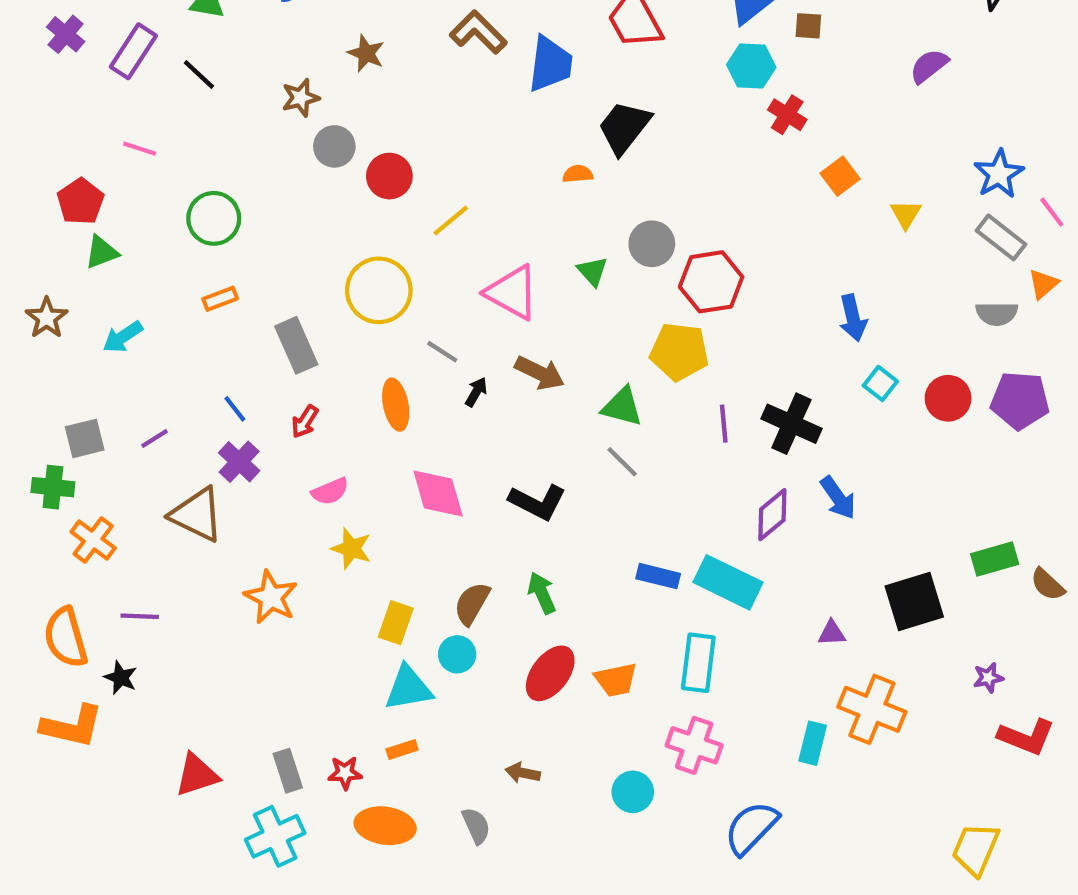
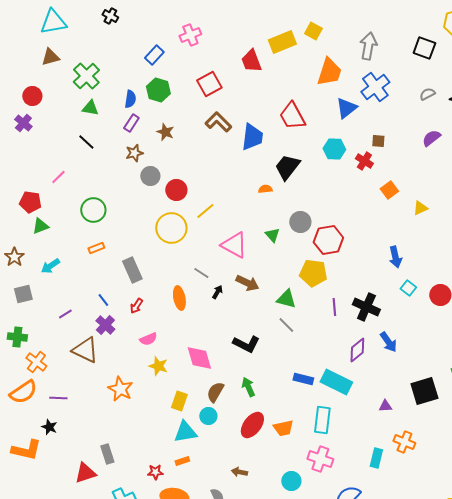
brown square: (808, 26) -> (378, 141), moved
purple rectangle: (133, 51) -> (131, 123), moved, size x0.7
cyan hexagon: (751, 66) -> (334, 149), moved
pink line: (140, 149) -> (58, 177), turned -63
red pentagon: (80, 201) -> (30, 202), turned -30
yellow triangle: (906, 214) -> (420, 208), turned 35
yellow circle: (379, 290) -> (171, 228), moved
gray square: (85, 438) -> (23, 294), moved
pink diamond: (438, 493) -> (199, 358), moved
orange semicircle: (66, 637) -> (23, 392), moved, turned -108
orange cross: (872, 709) -> (404, 442), size x0.7
gray rectangle: (288, 771) -> (107, 454), moved

